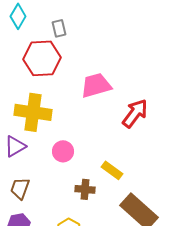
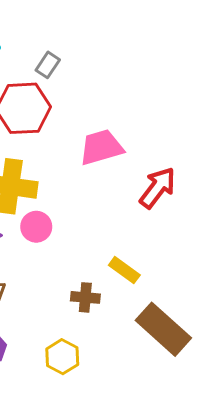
gray rectangle: (59, 28) -> (48, 65), turned 48
pink circle: (63, 151) -> (36, 227), moved

